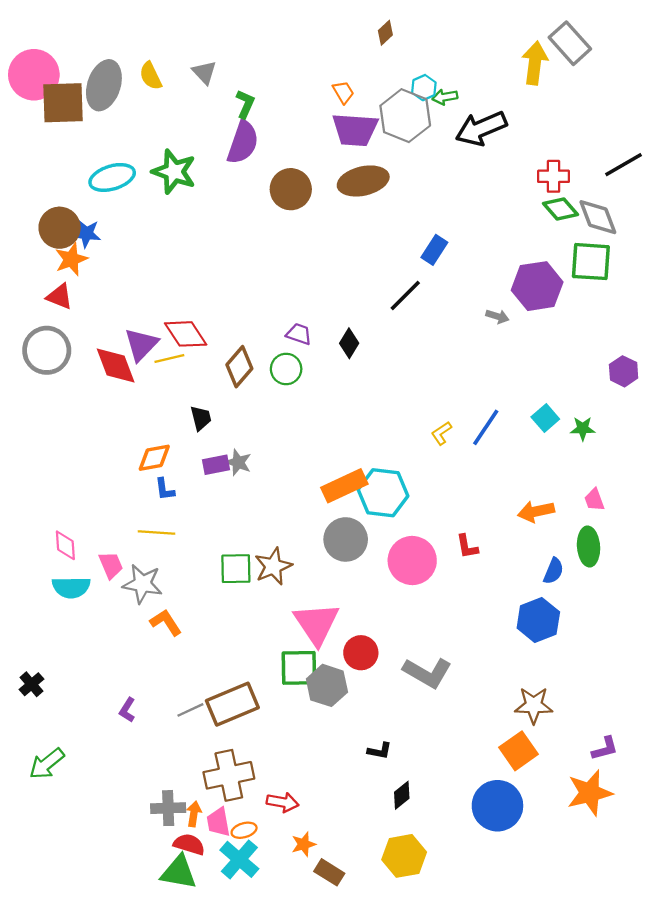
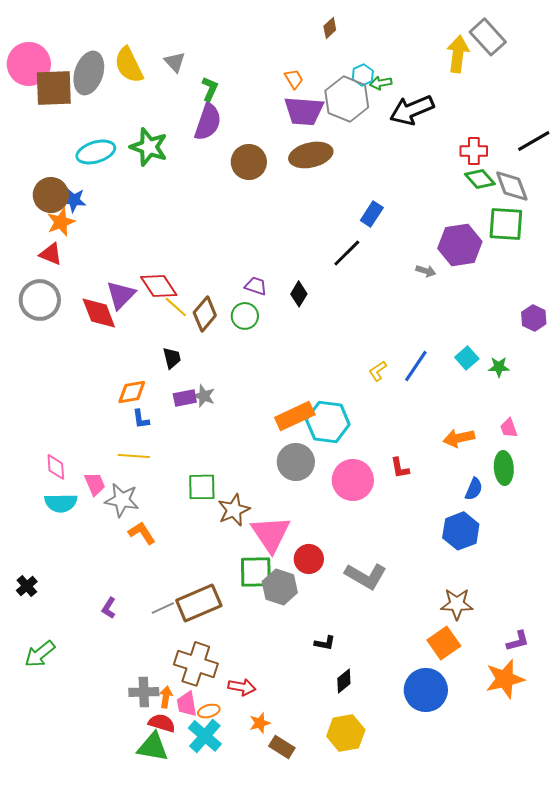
yellow semicircle: (151, 76) -> (129, 65), size x1.5
yellow line: (169, 358) -> (176, 307), moved, turned 55
brown star: (273, 566) -> (234, 510), moved
brown cross: (229, 775) -> (196, 664), turned 30

